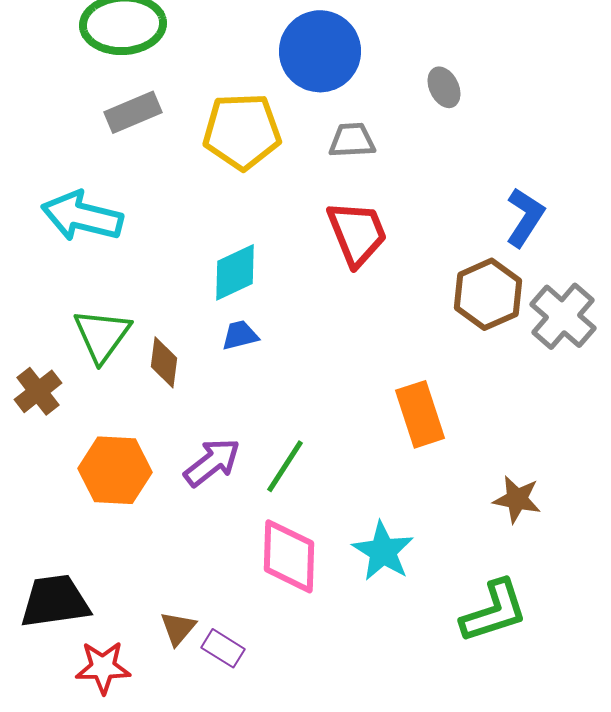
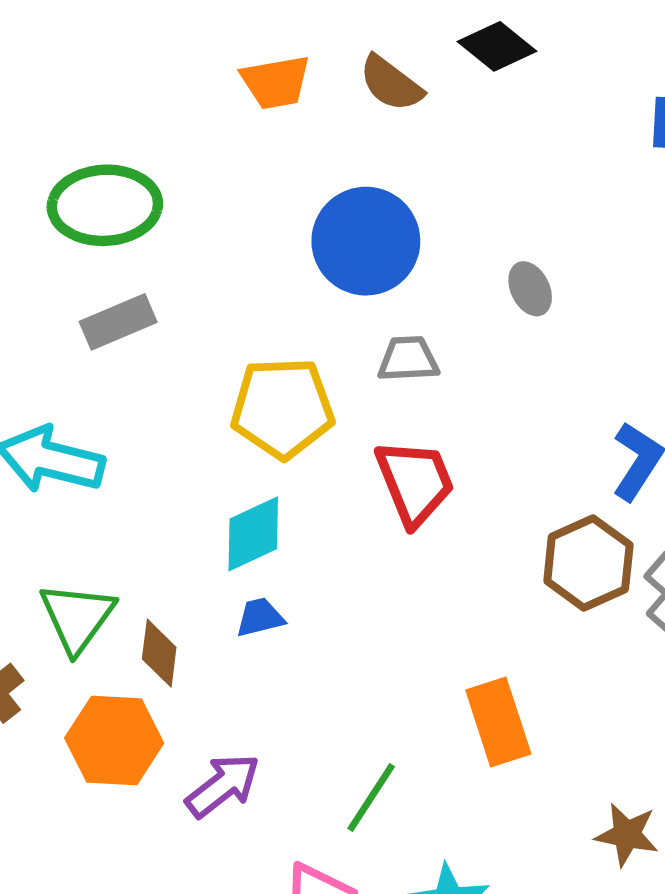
yellow pentagon: (242, 131) -> (282, 408), moved
green line: (285, 466) -> (371, 797), moved
orange hexagon: (115, 470) -> (114, 741), moved

